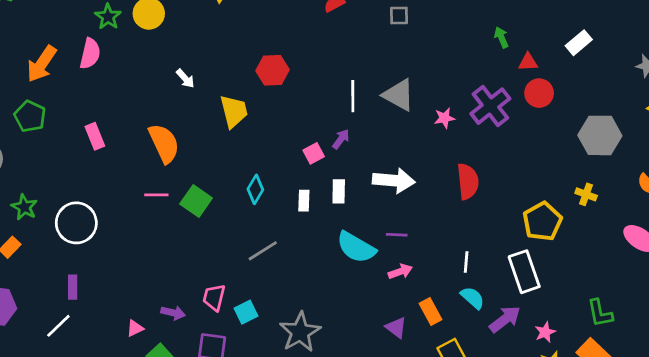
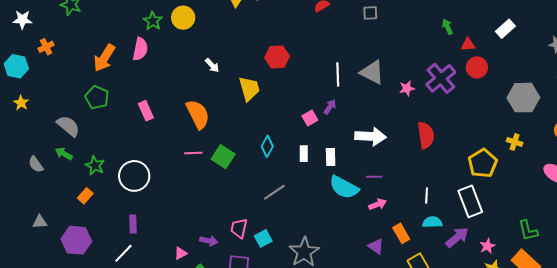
white rectangle: (339, 191) -> (331, 157), moved
cyan semicircle: (473, 298) -> (432, 222), turned -42

